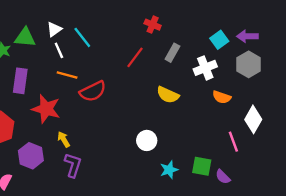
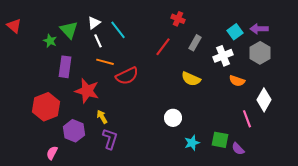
green triangle: (25, 37) -> (69, 30), turned 42

